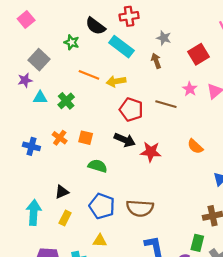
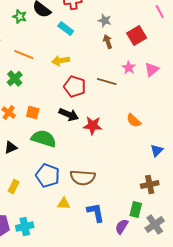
green star: (72, 42) -> (20, 17), moved
cyan rectangle: (121, 47) -> (66, 29), size x0.7
brown arrow: (156, 61) -> (108, 42), moved
orange line: (89, 75) -> (24, 55), moved
green semicircle: (98, 166) -> (44, 139), size x1.4
black triangle: (62, 192) -> (11, 148), moved
yellow triangle: (100, 241) -> (64, 204), moved

